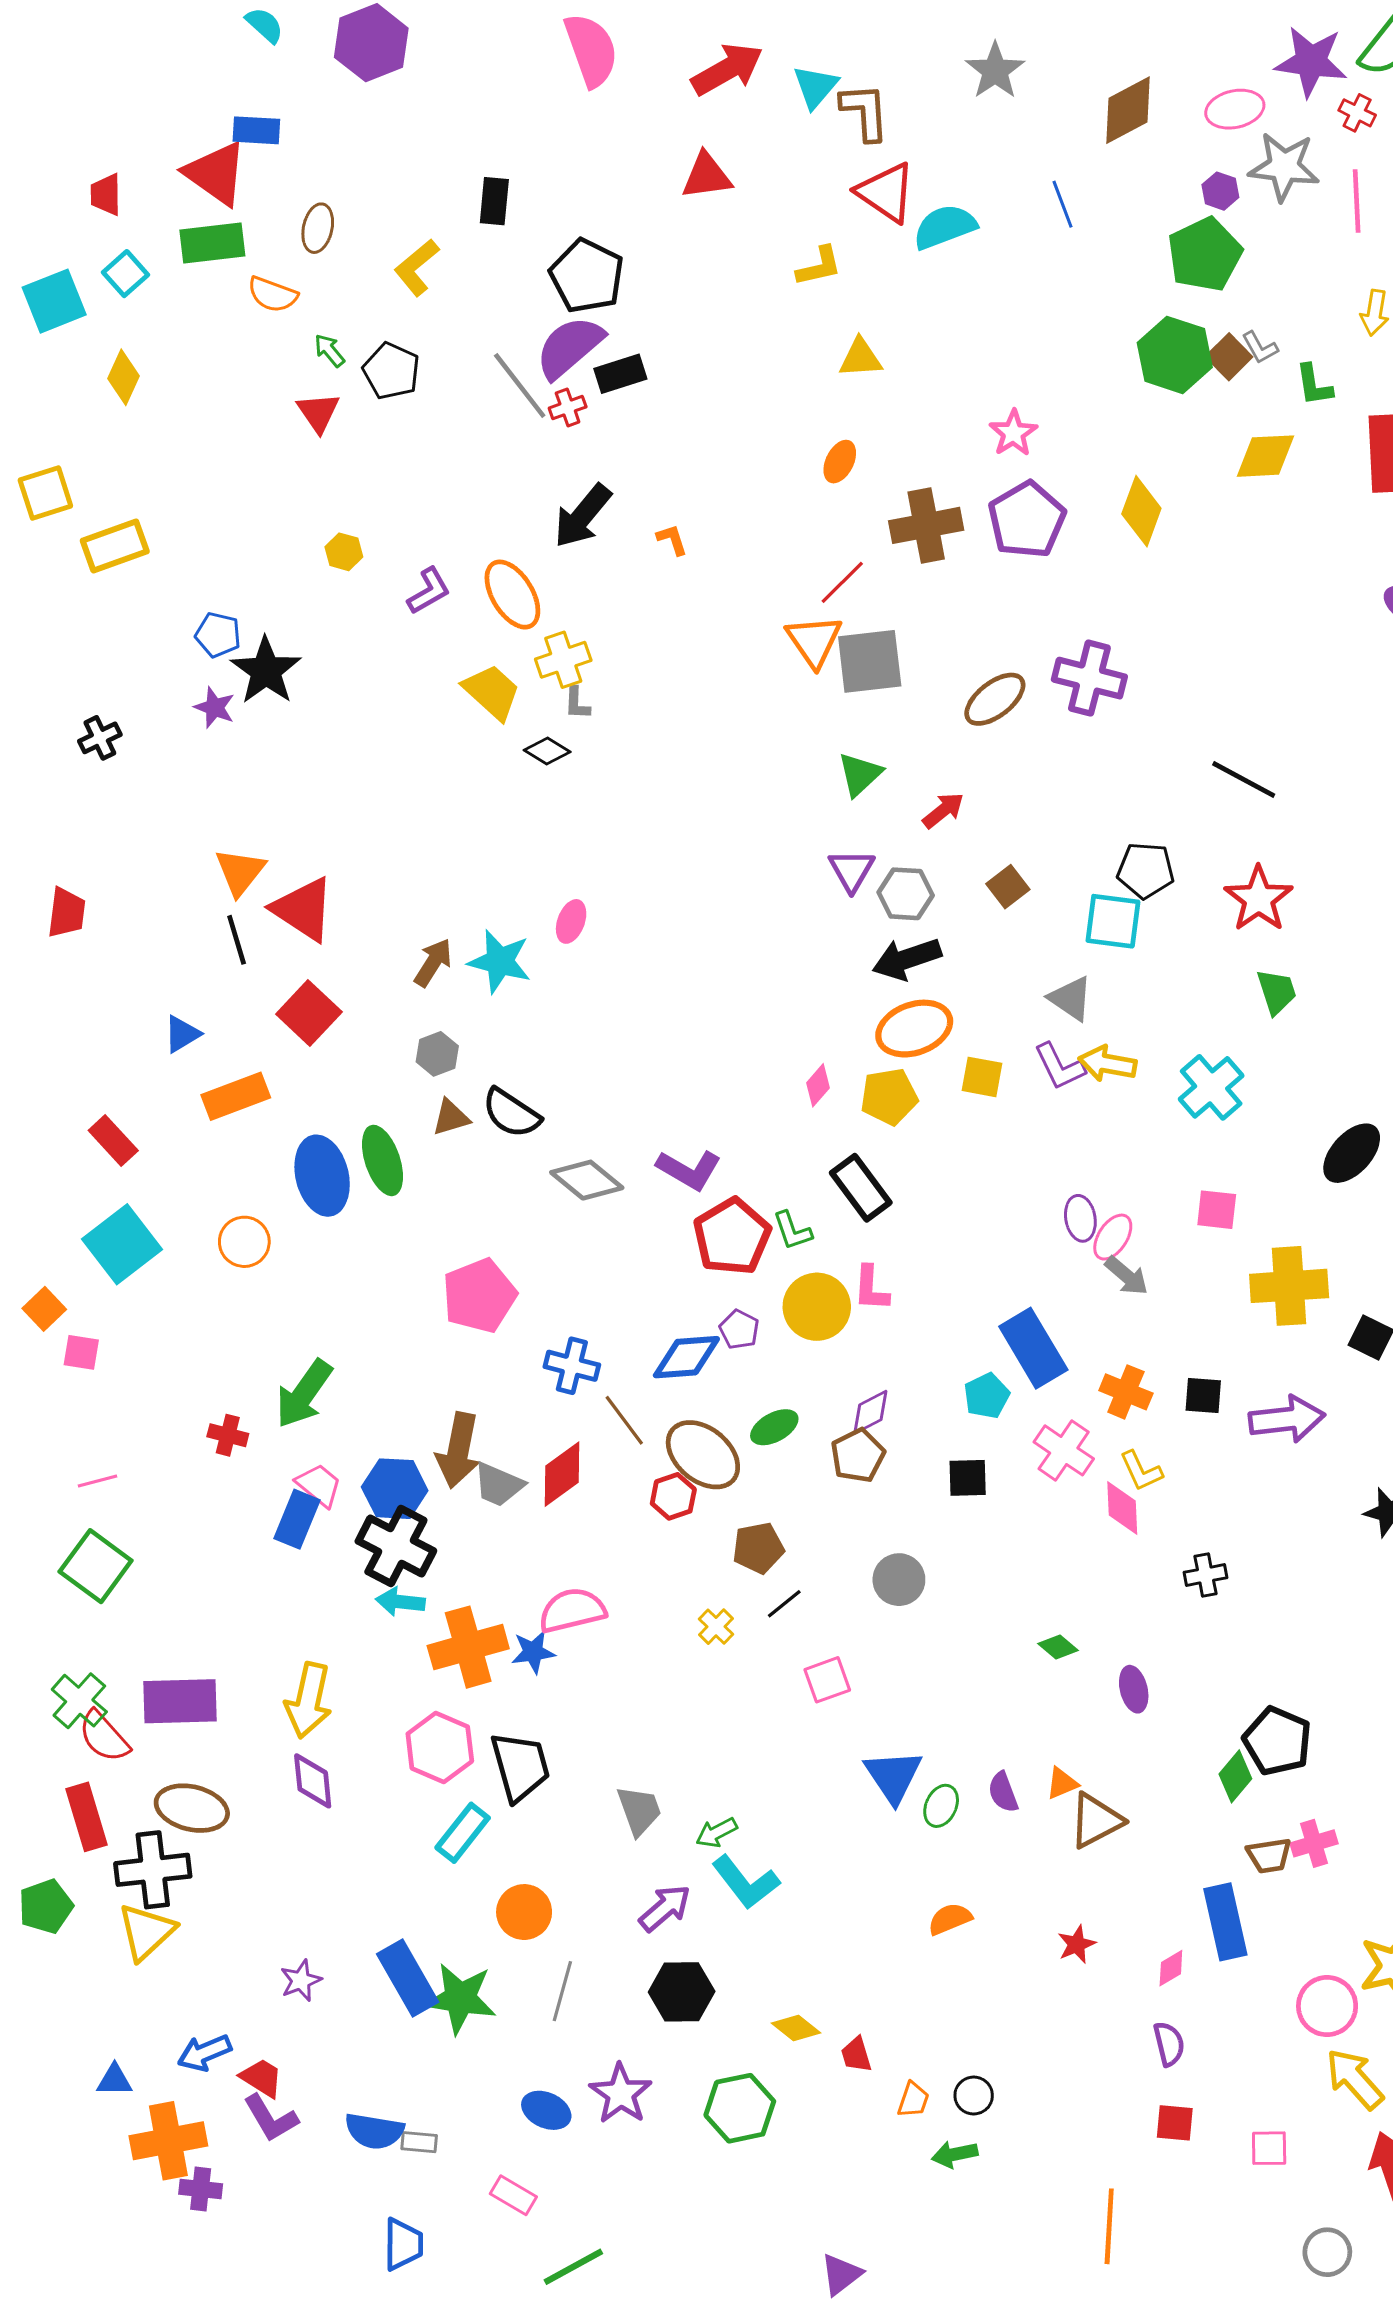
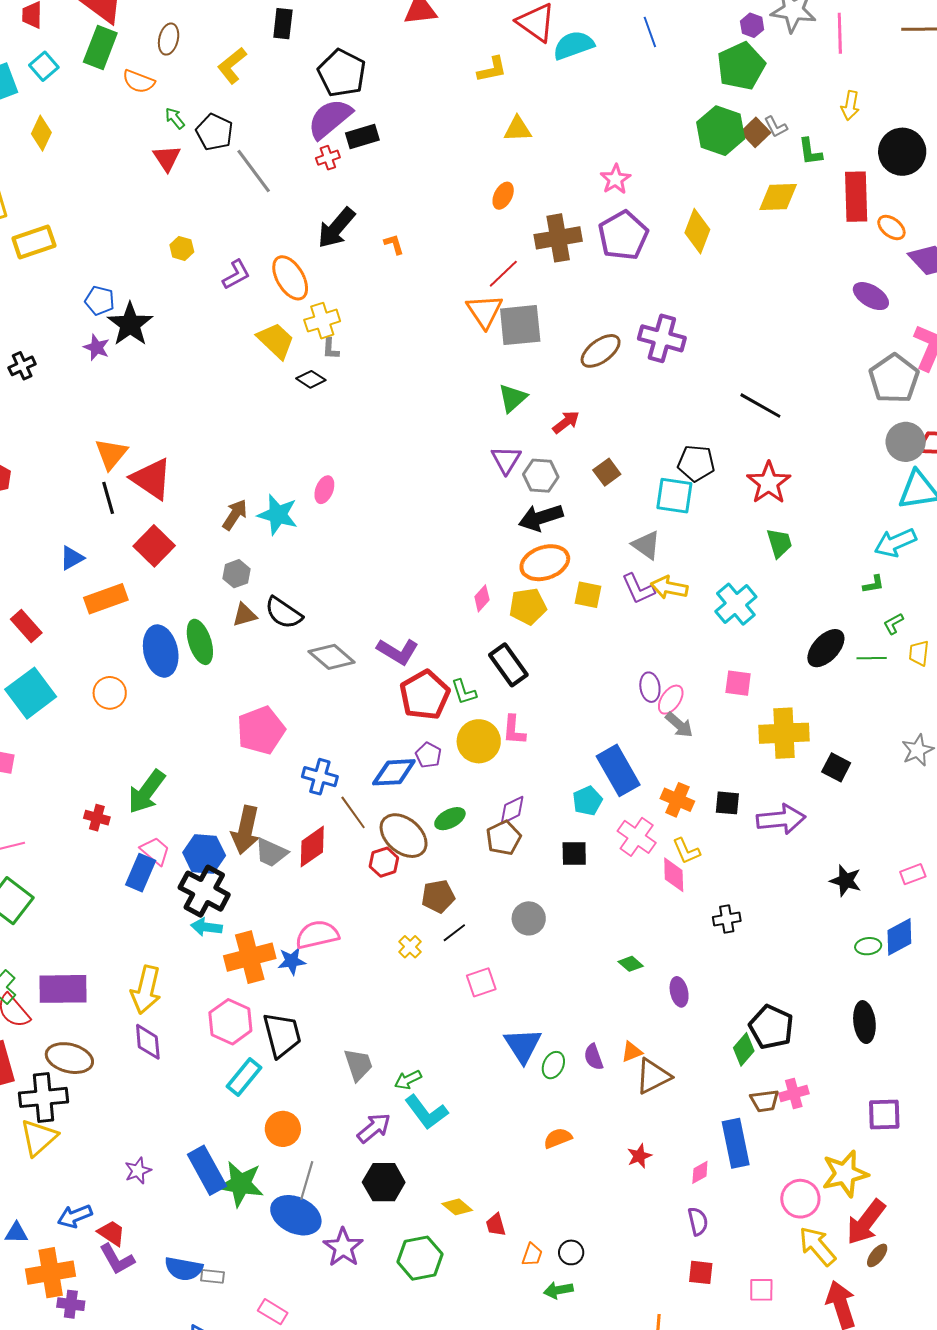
green rectangle: (212, 243) -> (100, 47), turned -63
gray line: (520, 386) -> (254, 171), moved
blue ellipse: (546, 2110) -> (296, 1215), moved, size x1.6

